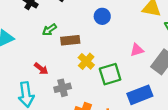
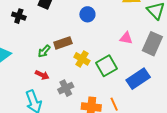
green arrow: (49, 30) -> (44, 51), moved
pink triangle: (137, 50) -> (126, 38), turned 40

